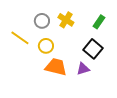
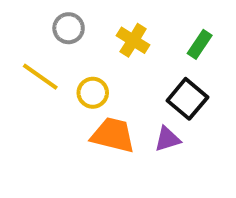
gray circle: (42, 21) -> (69, 28), moved

